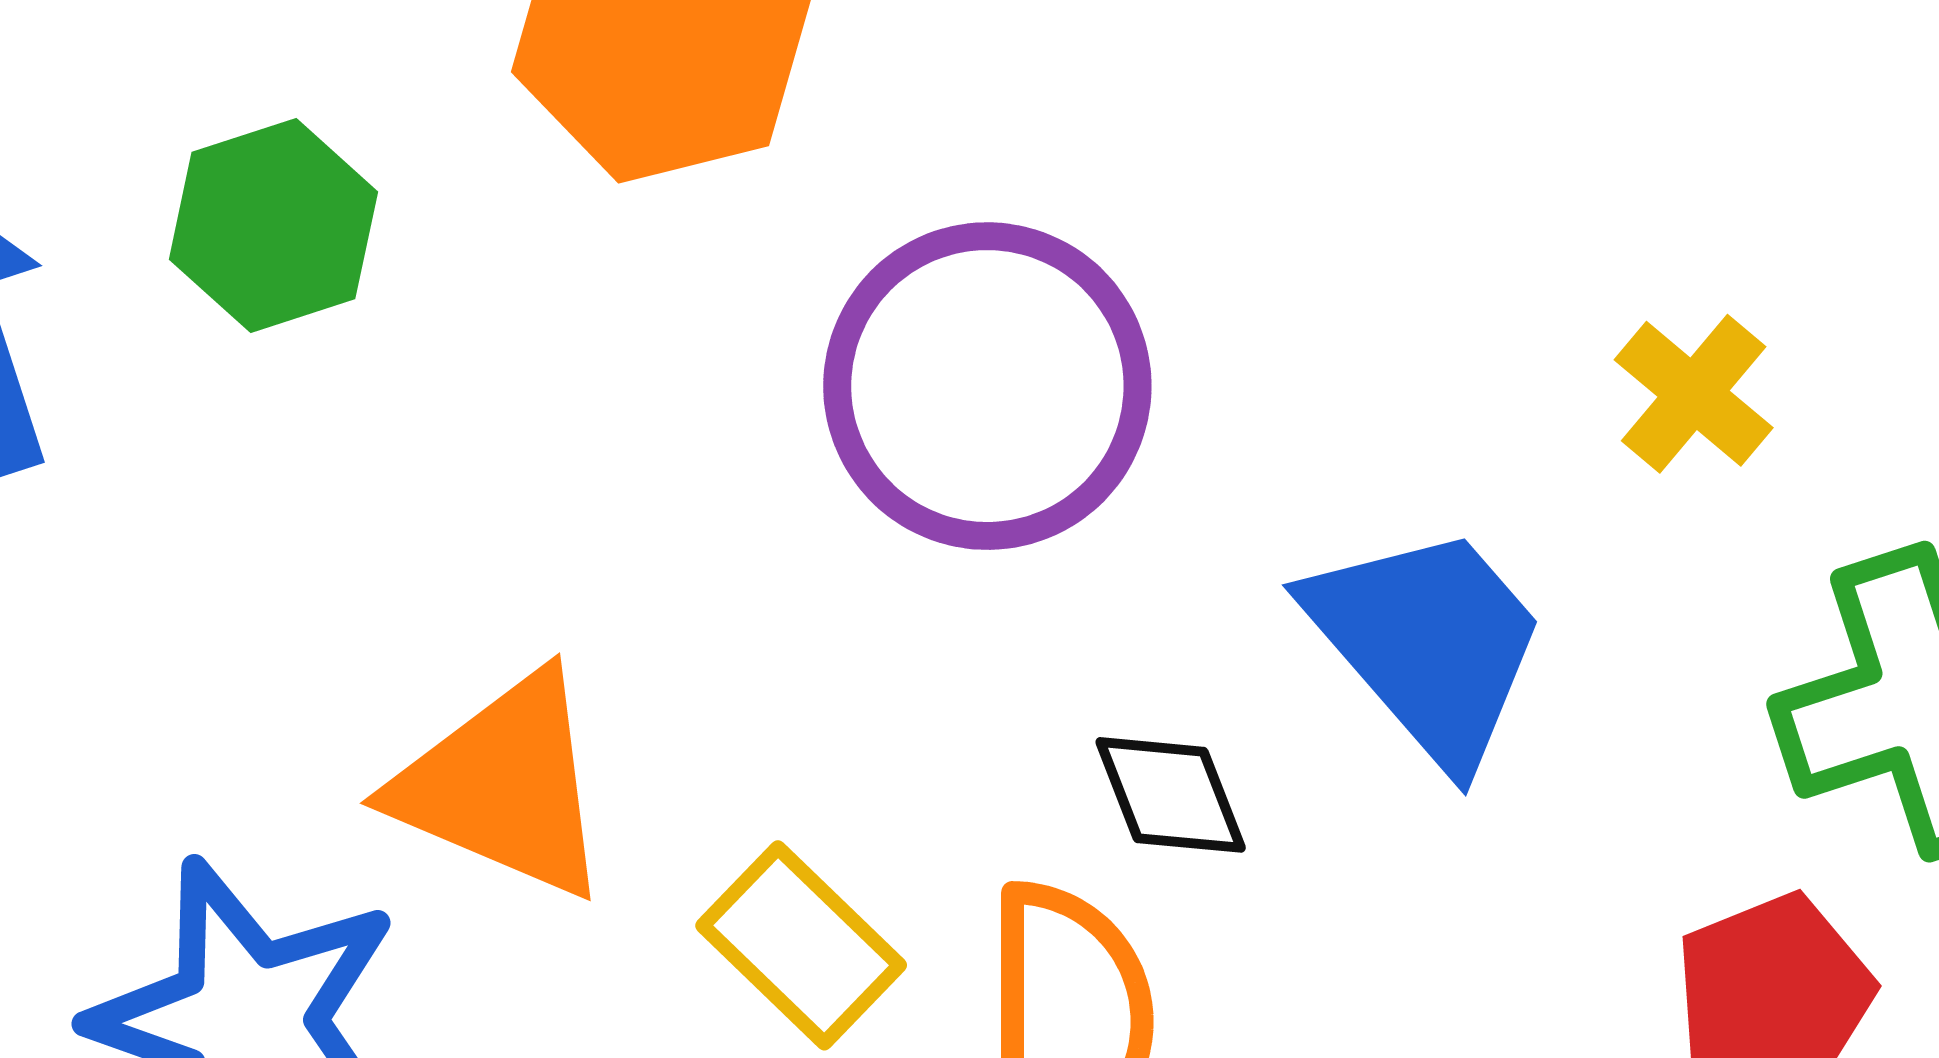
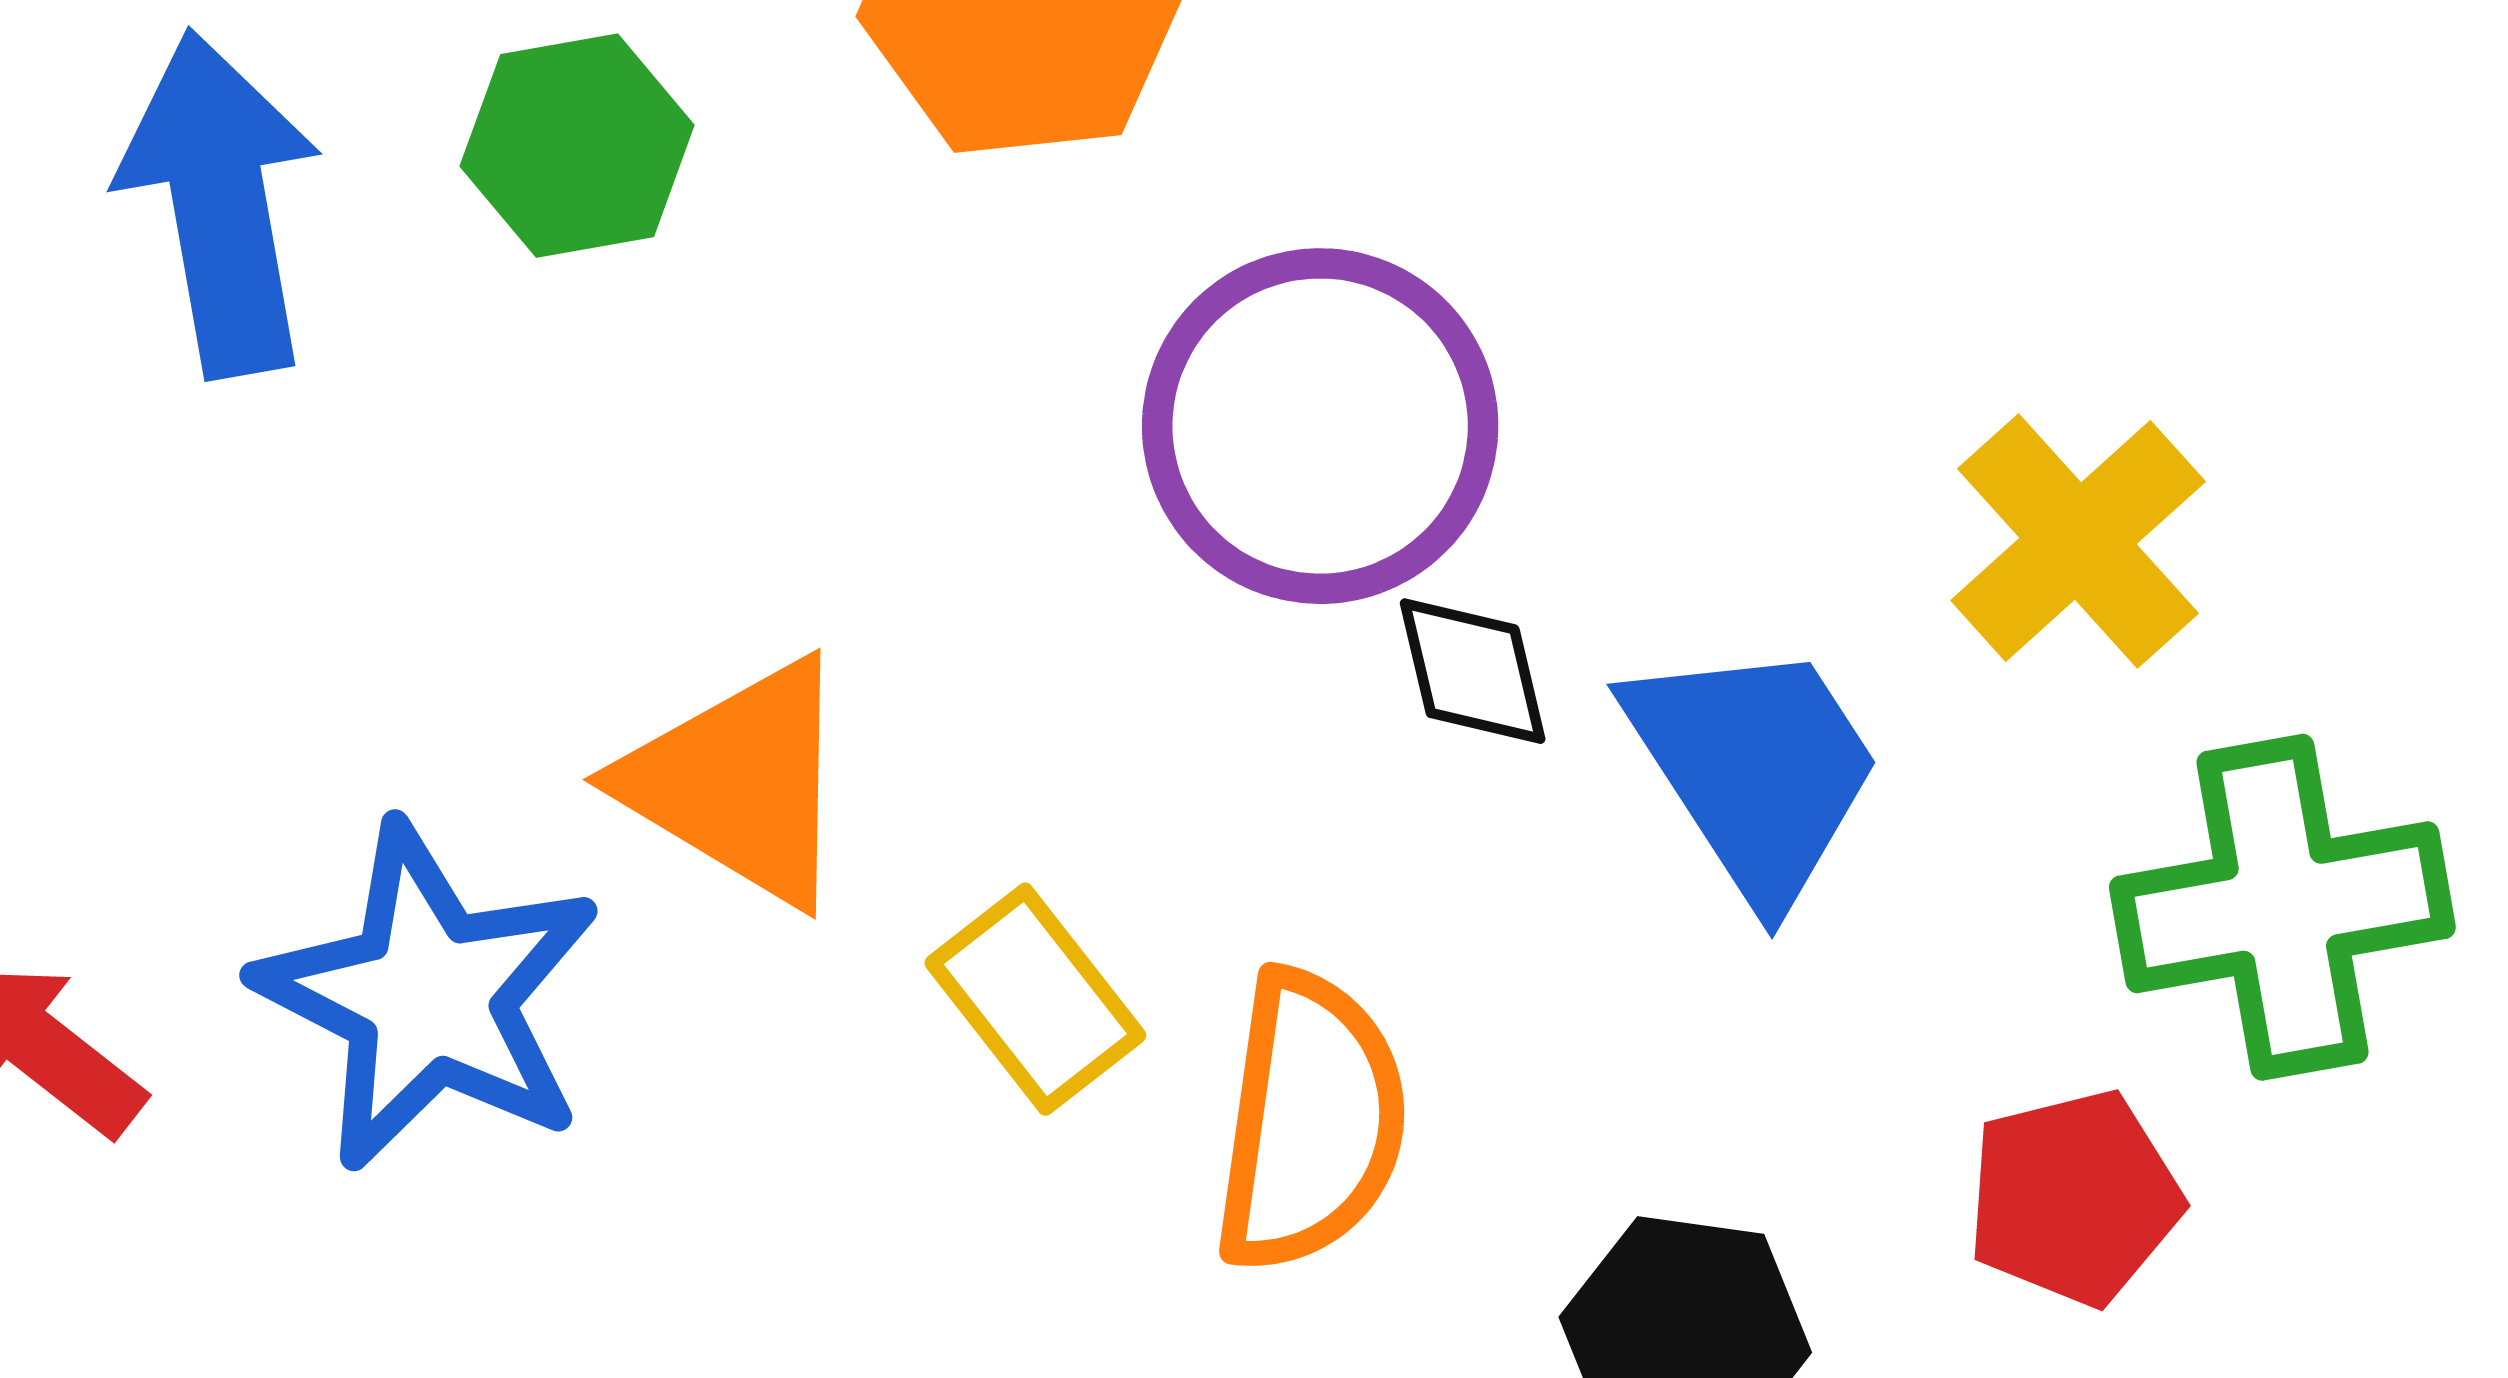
yellow cross: (1694, 394) -> (2078, 541), size x1.5
black diamond: (1171, 795) -> (1473, 671), moved

